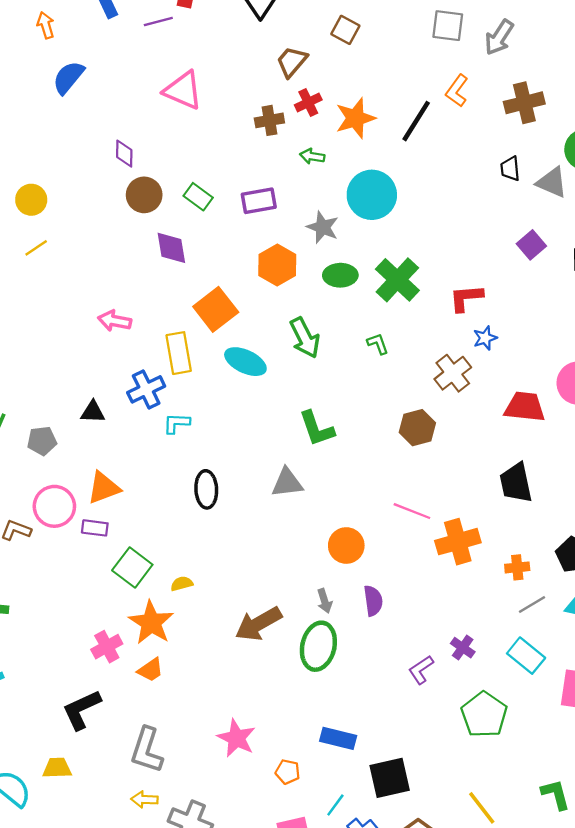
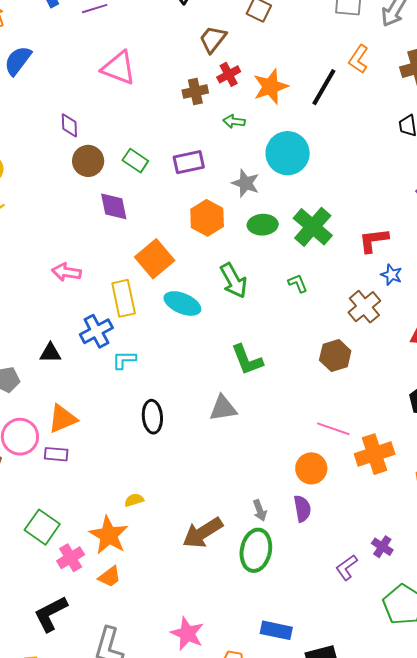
blue star: (485, 338) -> (391, 275), turned -30
orange circle: (346, 546) -> (311, 468), moved
green square: (132, 567) -> (42, 527), moved

